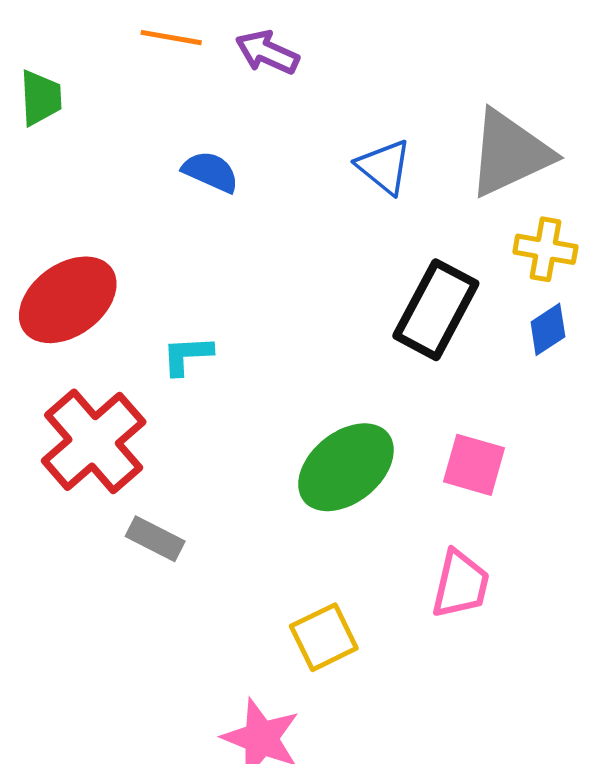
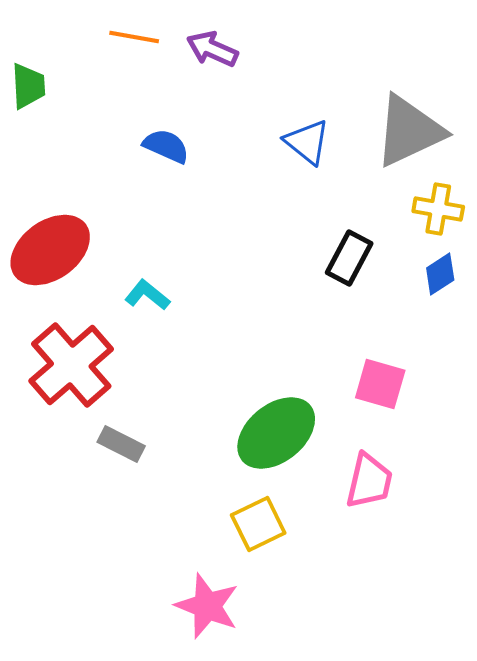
black rectangle: (436, 310) -> (349, 258), size x0.7
cyan L-shape: (187, 355) -> (147, 295), turned 42
green ellipse: (346, 467) -> (276, 433), moved

